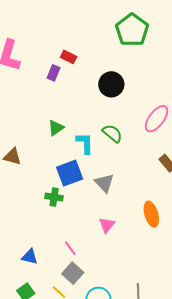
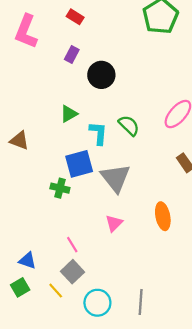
red rectangle: (69, 57) -> (75, 17), moved
black circle: (111, 84) -> (101, 75), moved
gray triangle: (104, 183) -> (115, 178), size x1.4
blue triangle: (30, 257) -> (27, 261), moved

